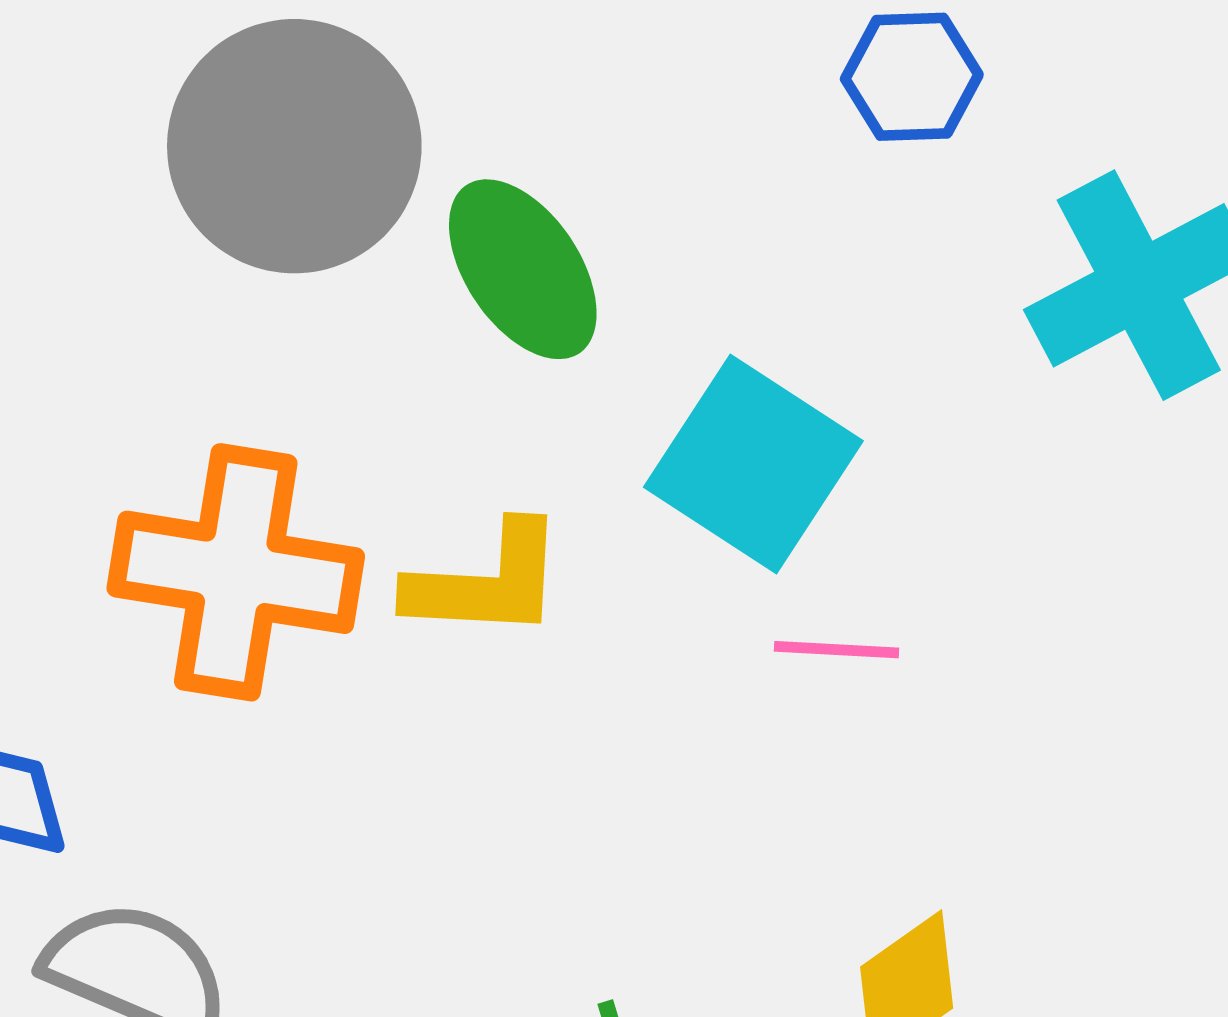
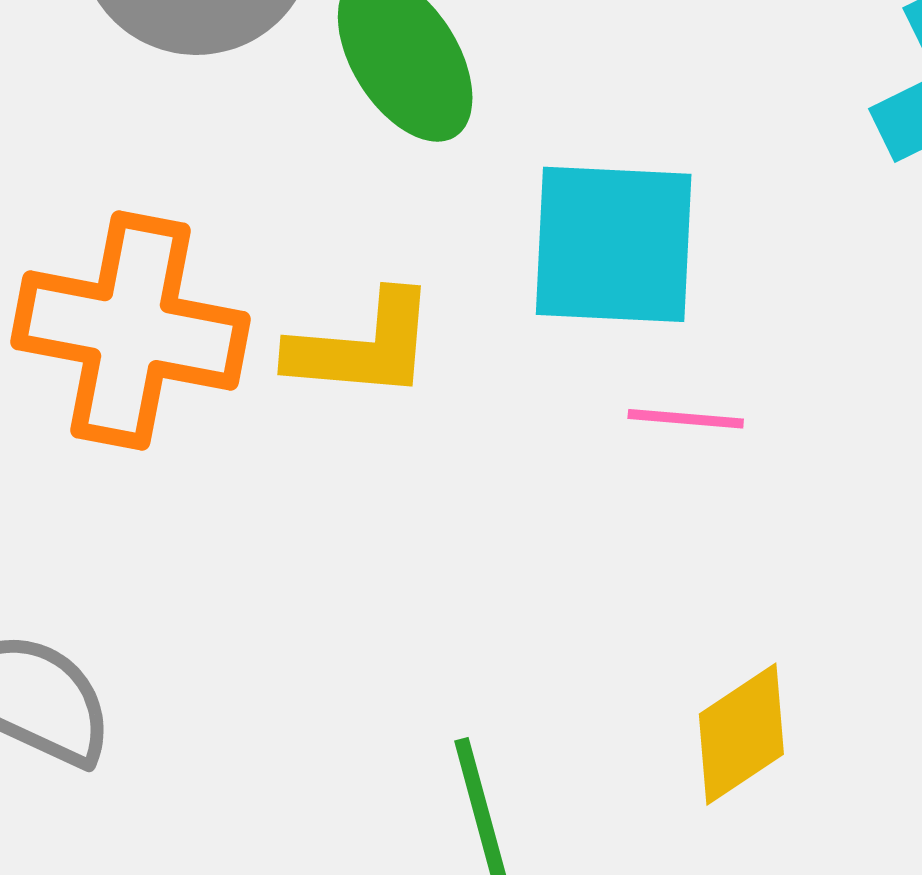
cyan square: (753, 464) -> (614, 244), turned -32

